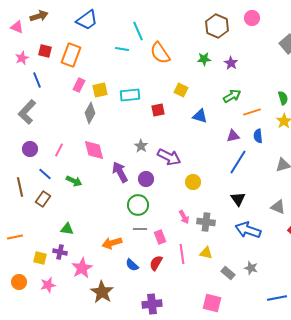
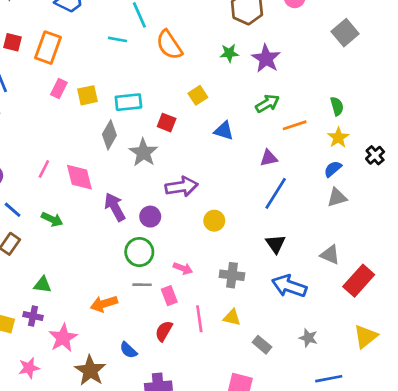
purple star: (231, 63) -> (266, 59), size x1.5
yellow square: (181, 90) -> (198, 95), turned 32
red square: (158, 110) -> (167, 123), turned 32
gray diamond: (90, 113) -> (109, 135), moved
blue semicircle: (258, 136) -> (333, 169), moved, turned 56
gray star: (141, 146) -> (143, 153), moved, size x1.5
pink line: (59, 150) -> (44, 169), moved
purple arrow: (169, 157) -> (182, 187), turned -35
pink arrow: (184, 217) -> (183, 268), moved, turned -40
blue semicircle: (132, 265) -> (128, 350), moved
gray star: (251, 268) -> (308, 338), moved
pink star: (48, 285) -> (29, 368), moved

